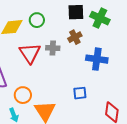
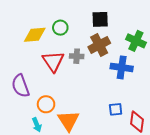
green cross: (100, 18) -> (136, 41), moved
brown cross: (75, 37) -> (99, 45), size x1.5
blue square: (80, 93) -> (116, 109), moved

